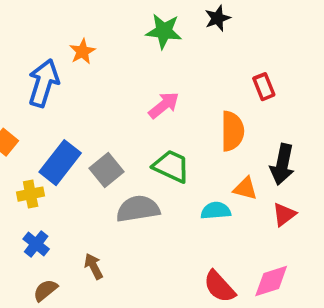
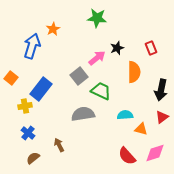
black star: (218, 18) -> (117, 48), moved
gray square: (106, 170) -> (79, 76), moved
orange triangle: (245, 188) -> (141, 129), moved

